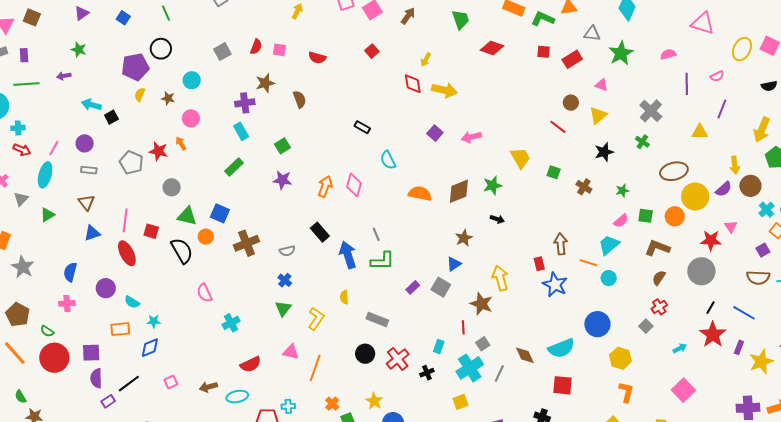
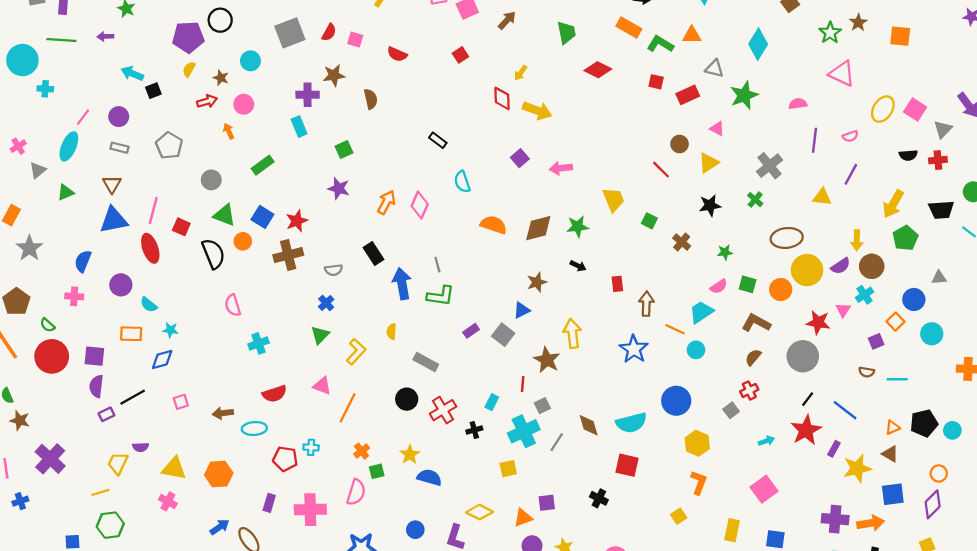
gray square: (222, 52) -> (290, 33), size x1.5
red arrow: (22, 150) -> (207, 101), moved, turned -48
red star: (158, 151) -> (297, 221), moved, turned 30
green rectangle: (234, 167) -> (263, 165), moved
cyan cross: (766, 210) -> (865, 295), moved
blue triangle: (92, 233) -> (114, 220), size x1.5
red rectangle: (539, 264) -> (617, 284), moved
brown semicircle: (758, 278) -> (867, 372), size x0.6

